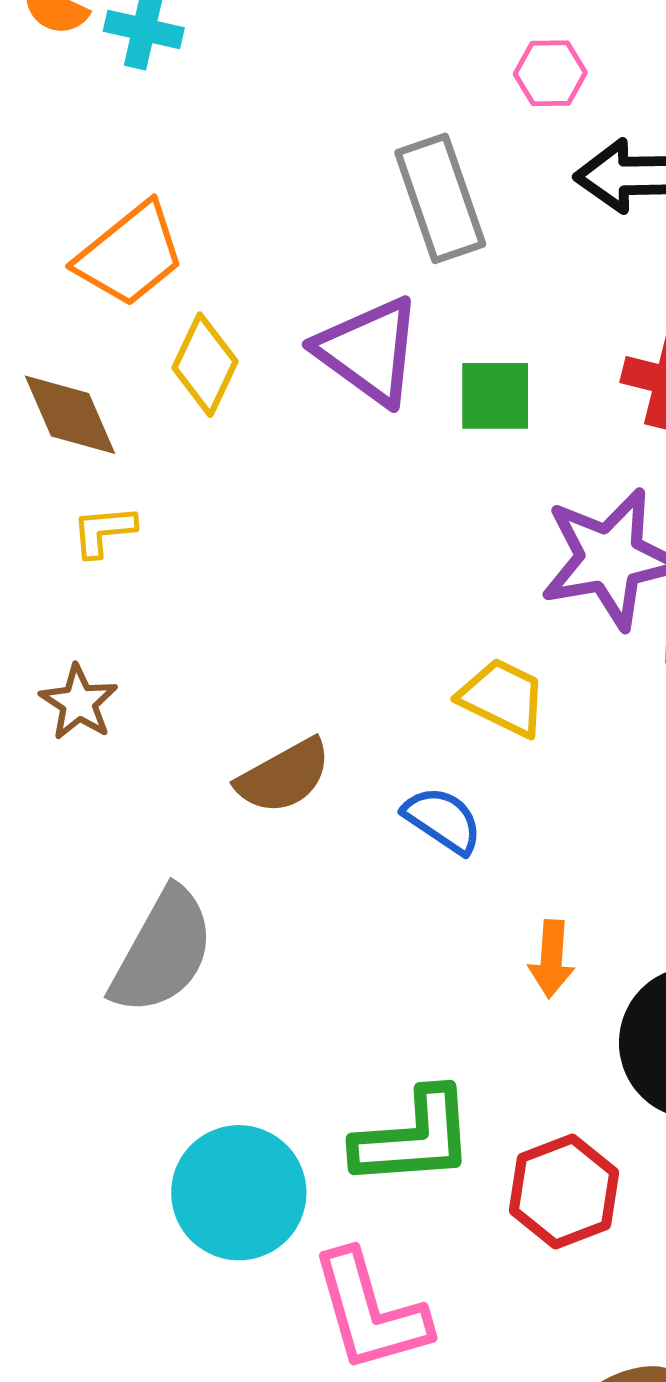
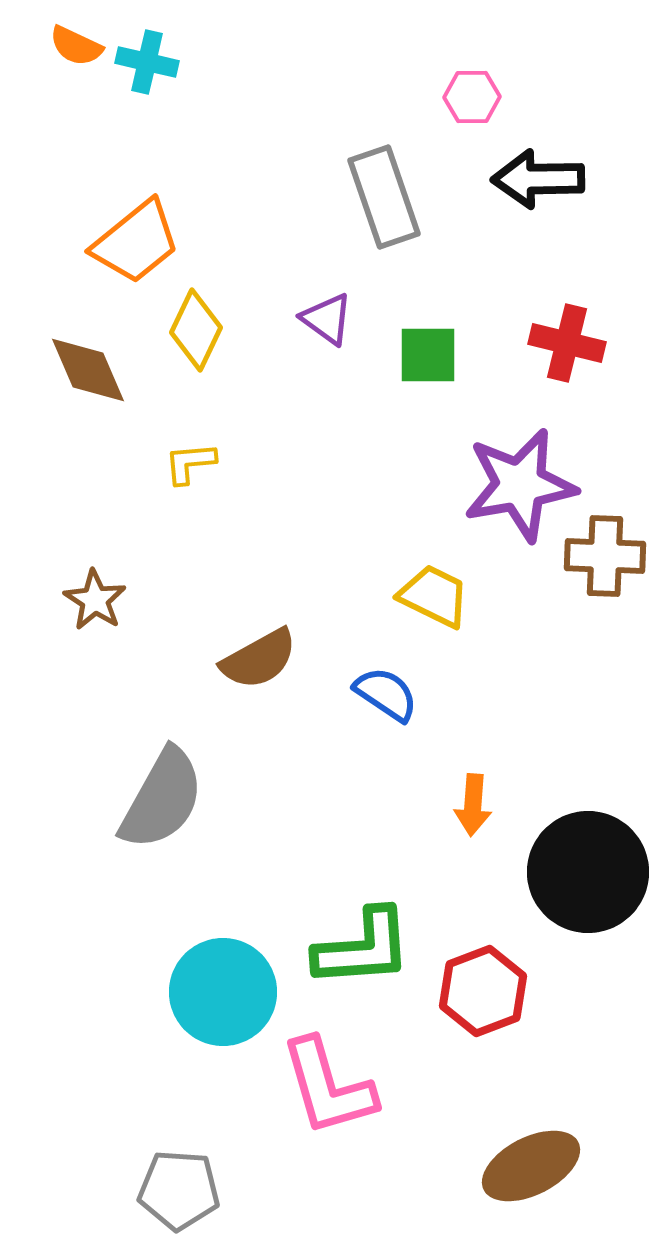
purple triangle: (369, 351) -> (327, 319), size x0.6
yellow L-shape: (104, 531) -> (190, 463), moved

